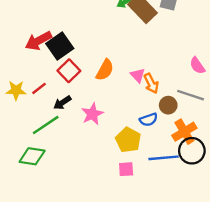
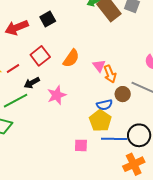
black square: (60, 46) -> (48, 19), moved, size x0.7
orange cross: (184, 132) -> (134, 164), moved
yellow pentagon: (128, 140) -> (100, 121), moved

